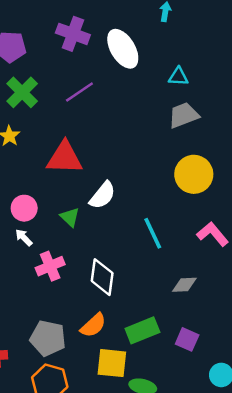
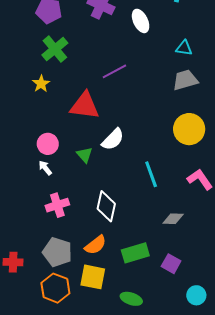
white ellipse: (123, 49) -> (141, 21), size x0.7
purple line: (79, 92) -> (114, 71), moved
pink cross: (50, 266) -> (57, 205), moved
yellow square: (112, 363) -> (93, 277), moved

